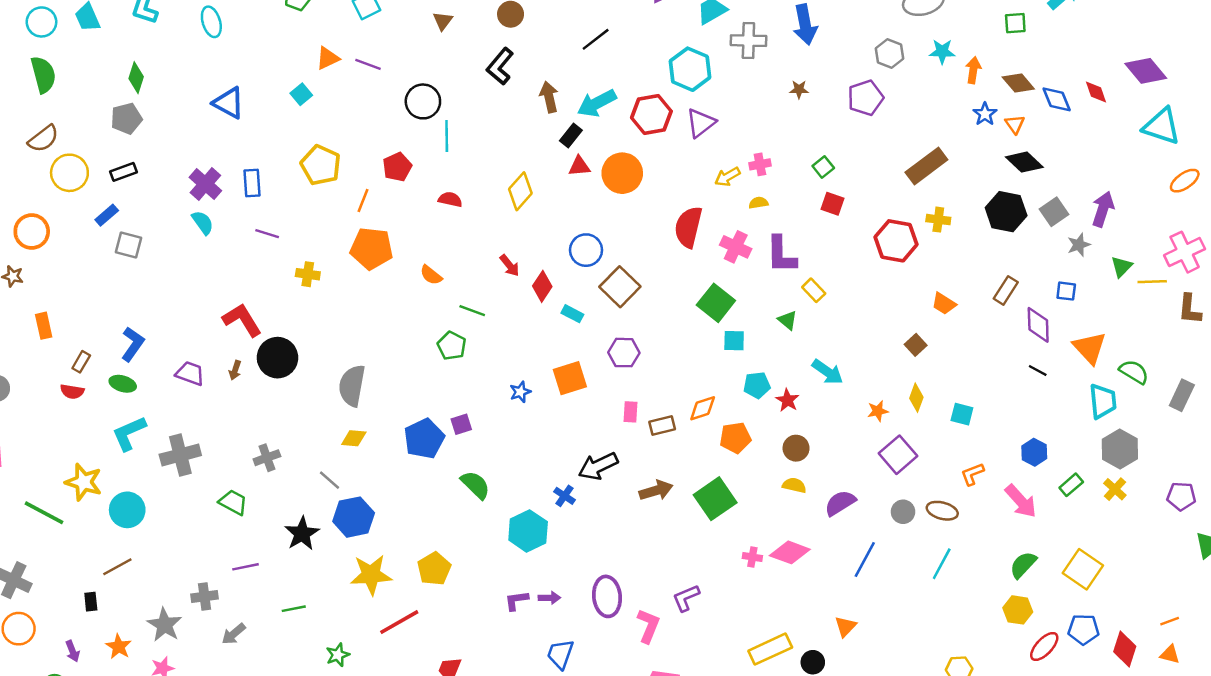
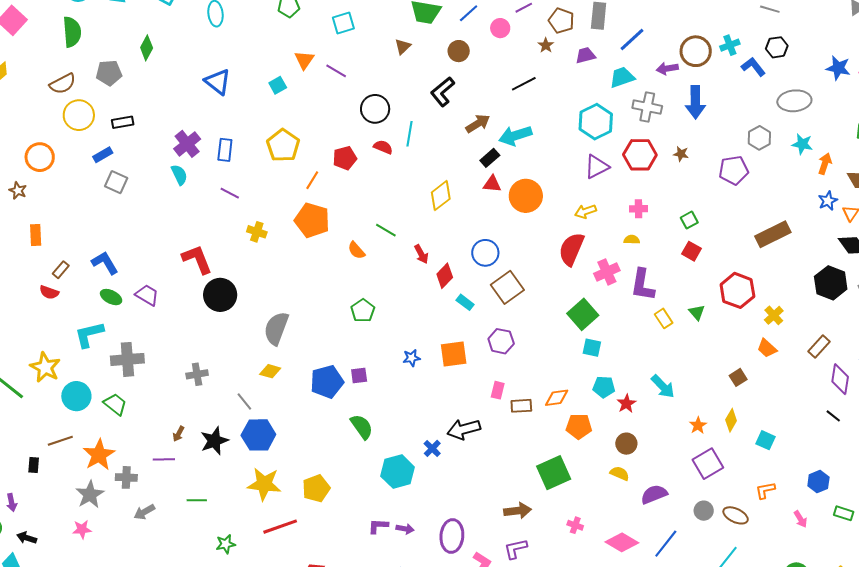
orange triangle: (328, 58) -> (304, 60), turned -40
brown arrow: (549, 97) -> (478, 124), turned 60
red hexagon: (651, 115) -> (640, 155), moved
gray pentagon: (126, 119) -> (109, 73), moved
cyan line: (447, 136) -> (409, 134), moved
yellow arrow: (727, 177) -> (585, 211), moved
red semicircle: (450, 199) -> (383, 147), moved
yellow cross: (938, 220) -> (774, 315), moved, turned 30
pink cross: (736, 247) -> (607, 272), turned 30
green line: (472, 311) -> (386, 230), moved
green triangle: (788, 320) -> (697, 312), moved
blue L-shape: (133, 344) -> (105, 263), turned -76
brown arrow: (235, 370) -> (178, 434), moved
green ellipse: (123, 384) -> (111, 297), moved
orange star: (878, 411) -> (698, 425), turned -30
green rectangle: (1071, 485) -> (844, 513), turned 48
brown arrow: (656, 490) -> (518, 511), moved
pink arrow: (1021, 501) -> (800, 519), size x0.6
green trapezoid: (233, 502) -> (115, 404), moved
pink diamond: (790, 552) -> (622, 542), moved
orange star: (119, 647) -> (99, 455), moved, size x1.5

